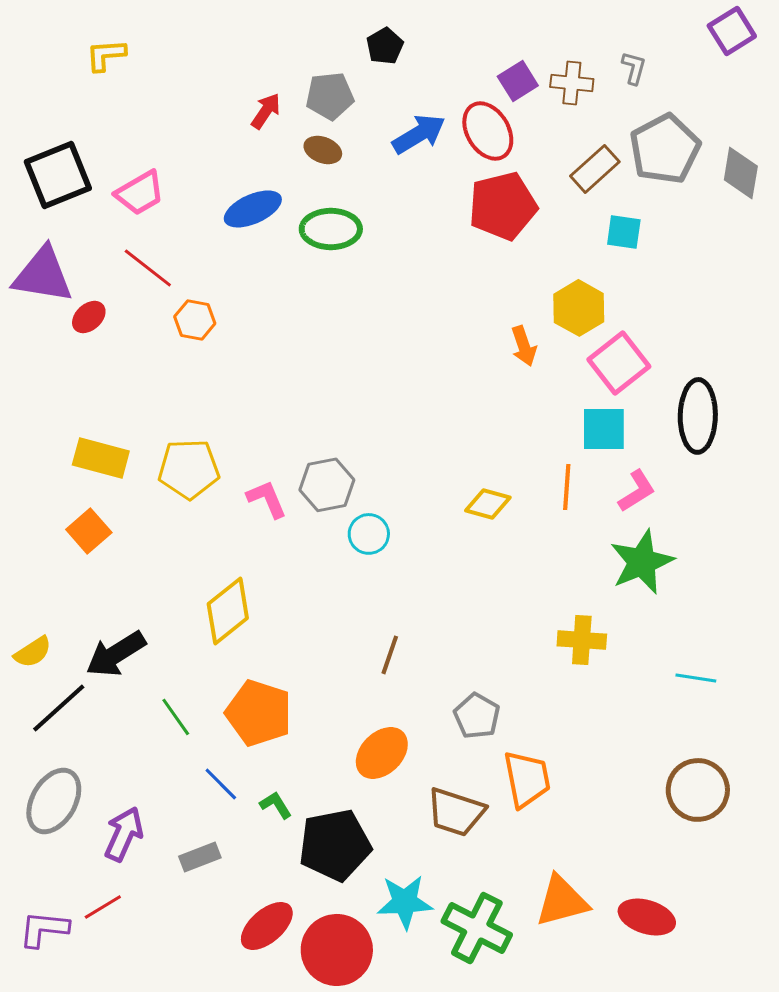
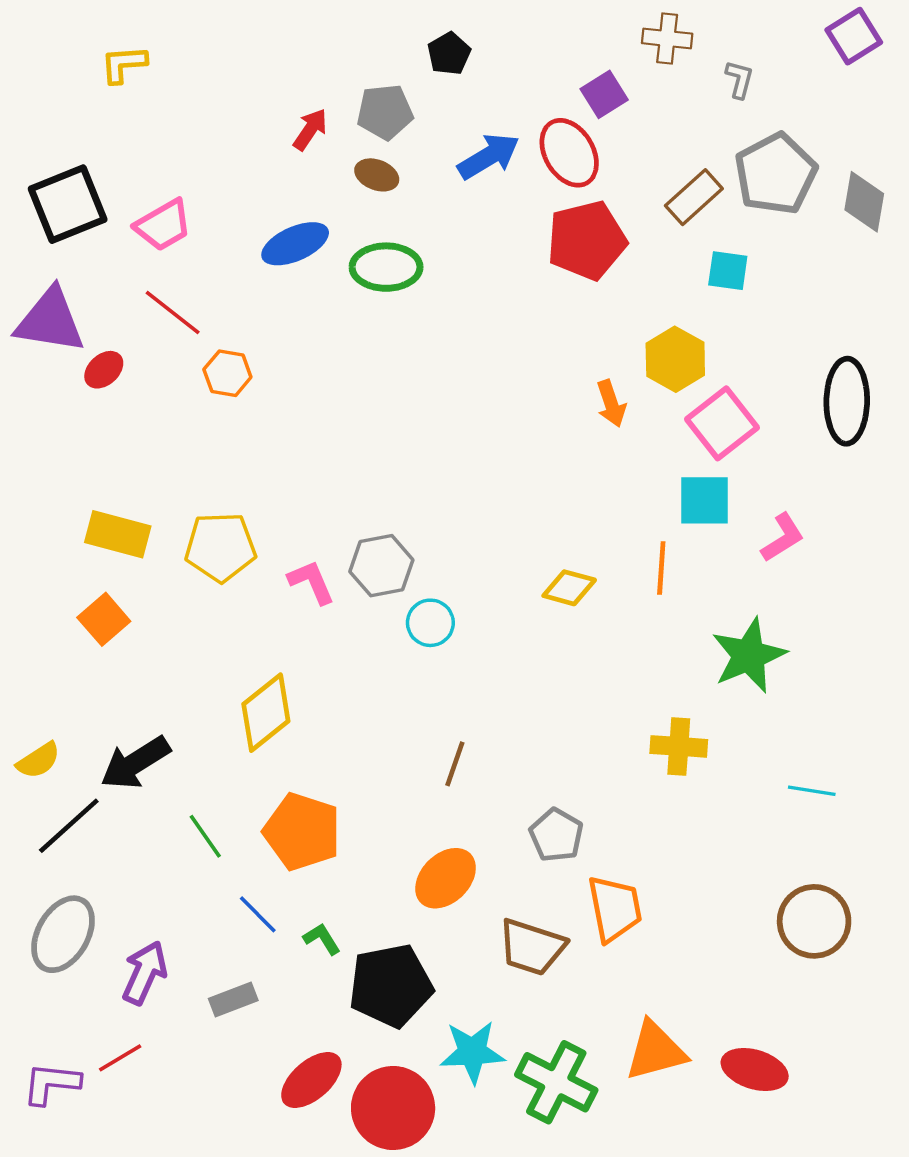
brown cross: (572, 83) -> (667, 38), moved
black ellipse: (698, 416) -> (847, 401), moved
pink L-shape: (637, 491) -> (783, 538), moved

